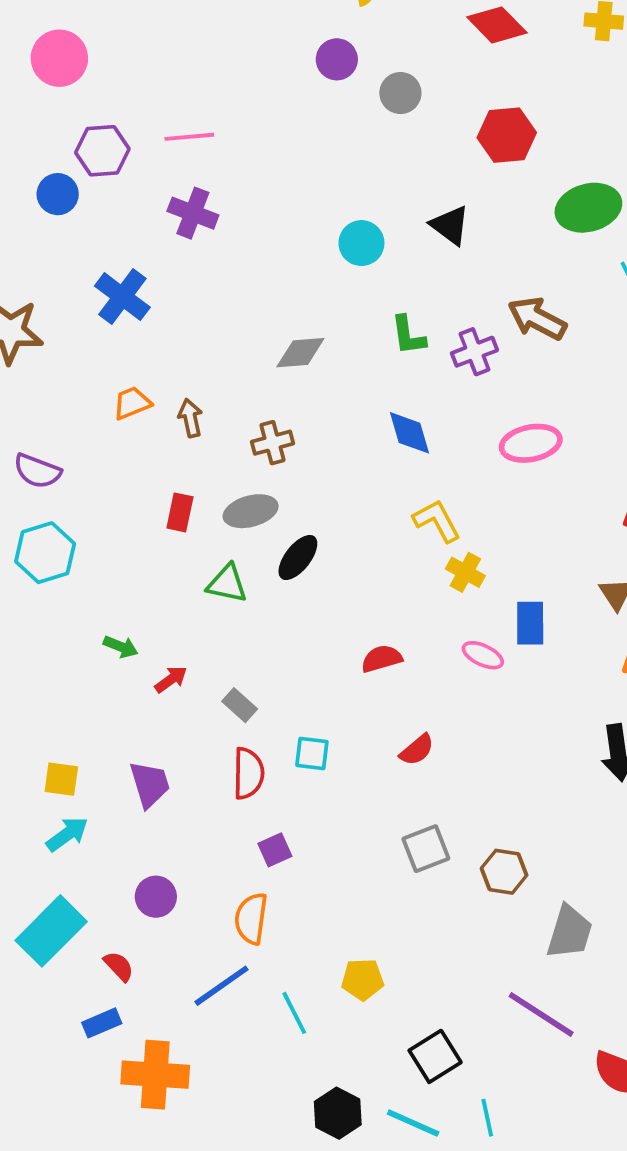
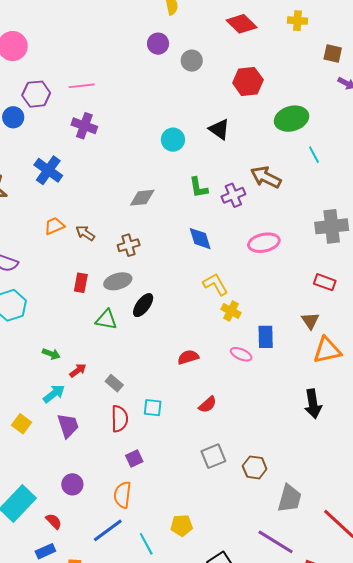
brown arrow: (190, 418) -> (85, 233), turned -42
yellow square: (61, 779) -> (22, 424), turned 30
cyan arrow: (67, 834) -> (54, 394), moved

